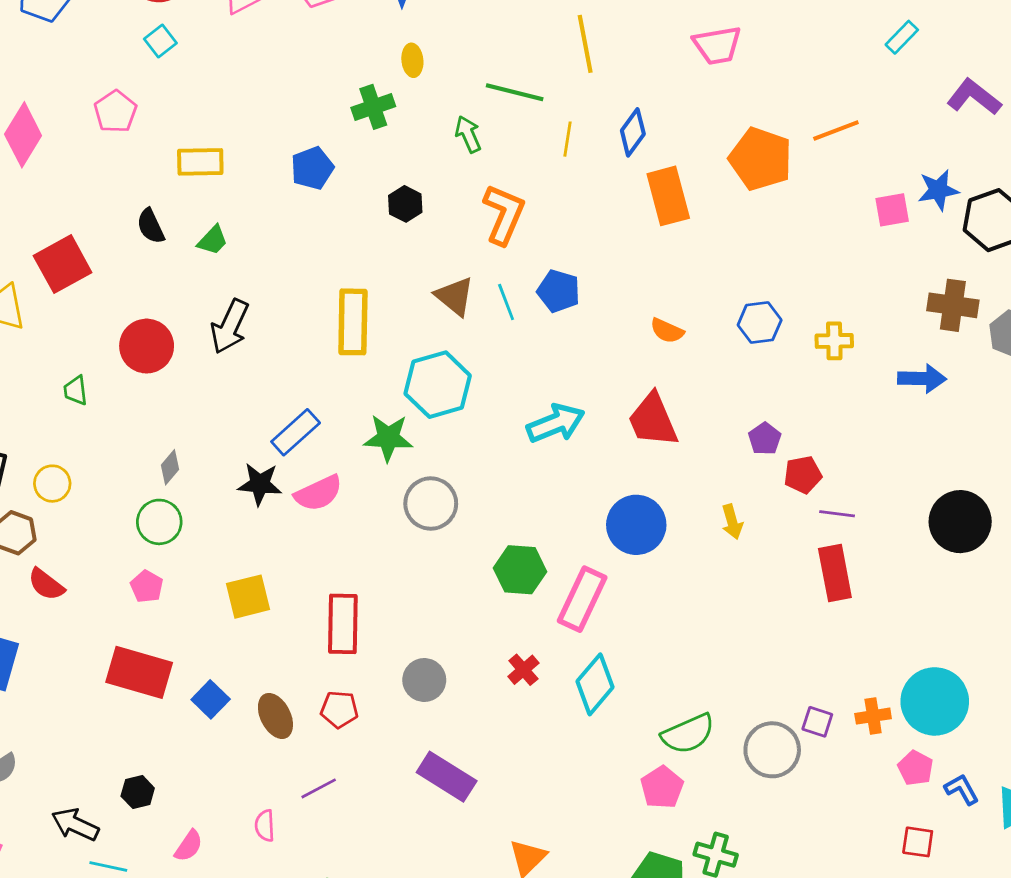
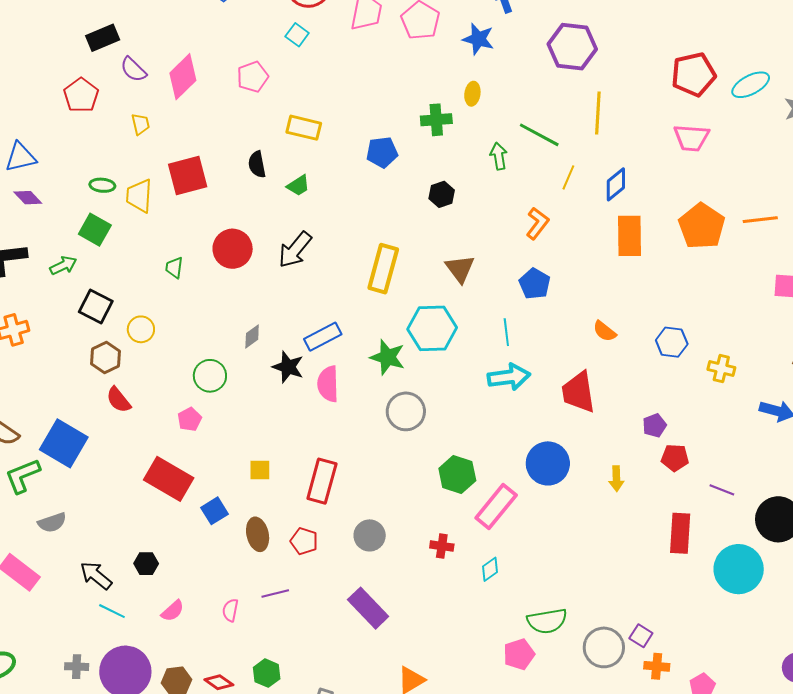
cyan square: (160, 41) -> (297, 35), turned -30
orange L-shape: (504, 214) -> (537, 223), moved, size x0.7
cyan line: (506, 302) -> (506, 332), moved
gray diamond: (170, 467) -> (252, 336), moved
pink semicircle: (318, 493) -> (328, 384), turned 99
purple line: (837, 514) -> (722, 490), moved
yellow square: (248, 597) -> (260, 470), moved, size x0.7
red cross: (523, 670) -> (442, 546), turned 35
cyan diamond: (595, 684) -> (490, 569), size x0.6
cyan circle: (935, 701) -> (739, 569), moved
orange cross: (873, 716) -> (657, 666), moved

